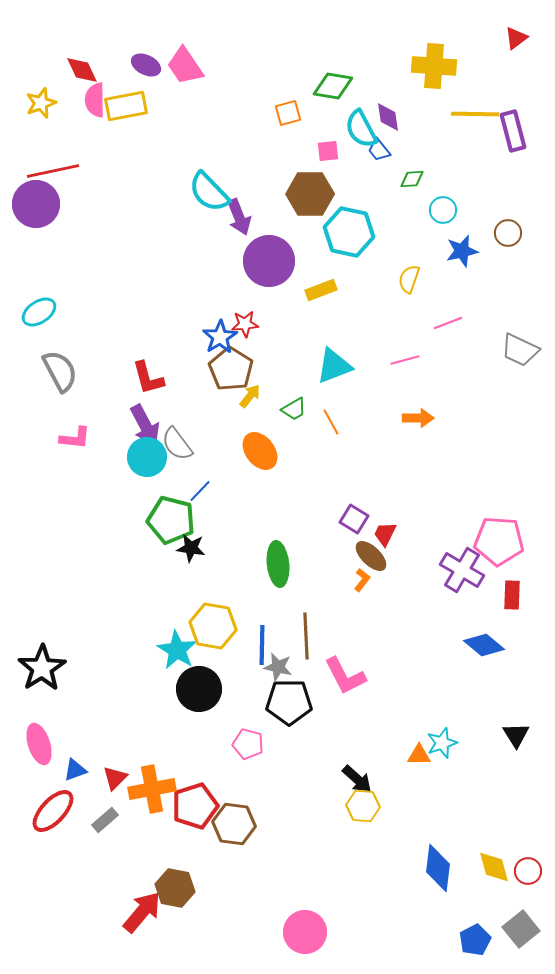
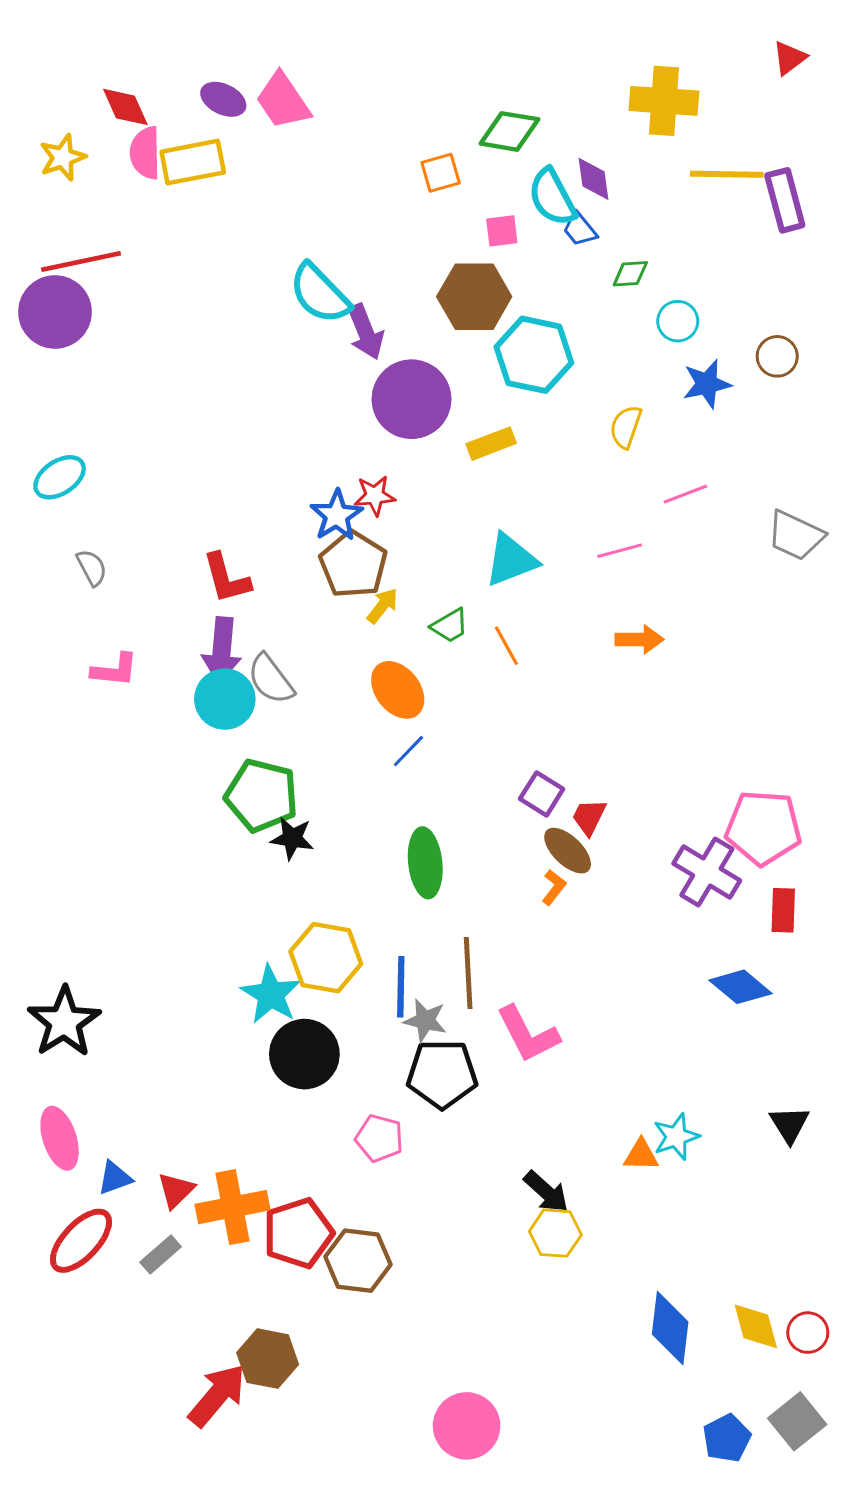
gray semicircle: (60, 371) -> (92, 568), size x0.6
purple arrow: (145, 425) -> (222, 650), turned 33
blue line: (200, 491) -> (408, 751), moved

